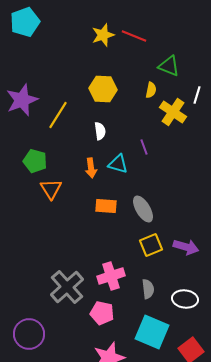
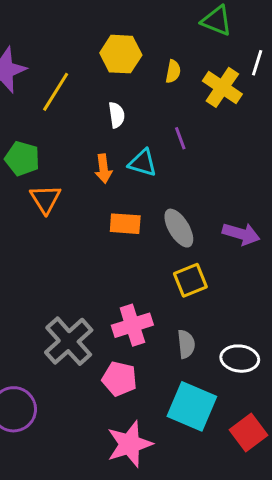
yellow semicircle: (151, 90) -> (173, 72), moved
purple arrow: (186, 247) -> (241, 234), moved

